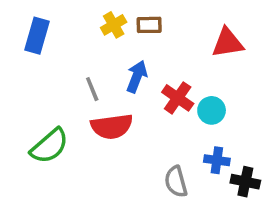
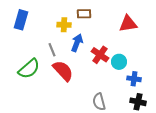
yellow cross: (114, 25) -> (64, 25), moved, turned 32
red semicircle: (112, 126) -> (63, 71), turned -125
green semicircle: (49, 146) -> (29, 69), moved
blue cross: (217, 160) -> (134, 79), moved

